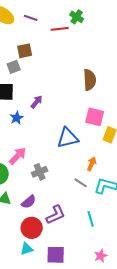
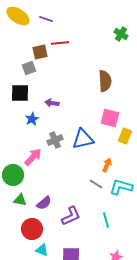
green cross: (77, 17) -> (121, 34), moved
red line: (60, 29) -> (60, 43), moved
purple arrow: (37, 102) -> (52, 103), turned -120
gray cross: (40, 172) -> (55, 140), moved
red circle: (32, 228) -> (32, 229), moved
cyan triangle: (27, 249) -> (42, 250), turned 40

